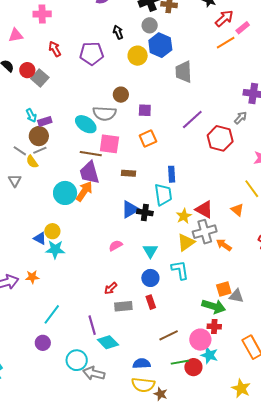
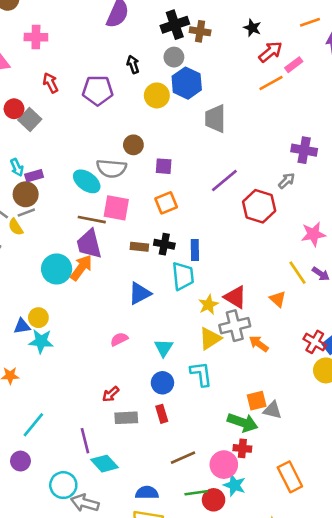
black cross: (145, 212) -> (164, 244), moved
blue triangle: (40, 238) -> (22, 326), turned -40

